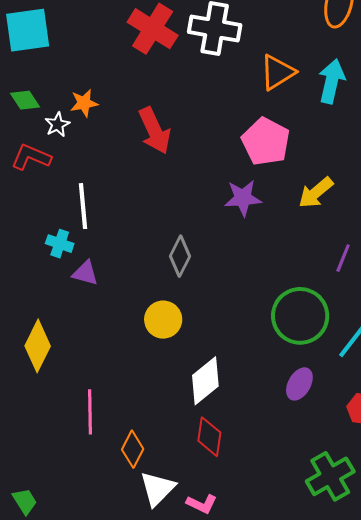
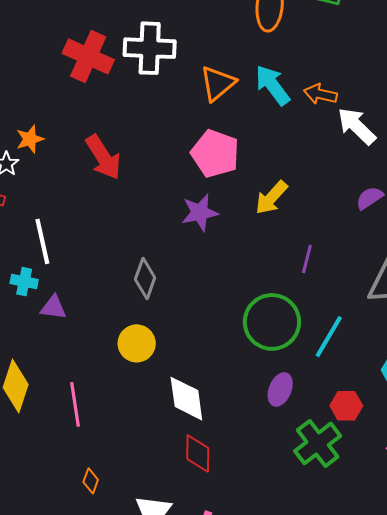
cyan arrow: (332, 81) -> (273, 85), turned -42
white diamond: (205, 381) -> (186, 399), turned -51
pink line: (90, 412) -> (75, 404), moved
orange diamond: (133, 449) -> (91, 481), moved, size x0.7
green cross: (330, 476) -> (318, 443), moved

